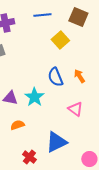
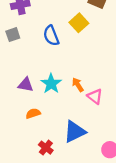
orange arrow: (79, 76) -> (78, 85), moved
blue semicircle: (55, 77) -> (51, 36), moved

